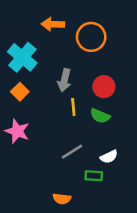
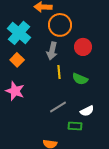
orange circle: (91, 37) -> (60, 25), moved
red circle: (104, 87) -> (83, 47), moved

